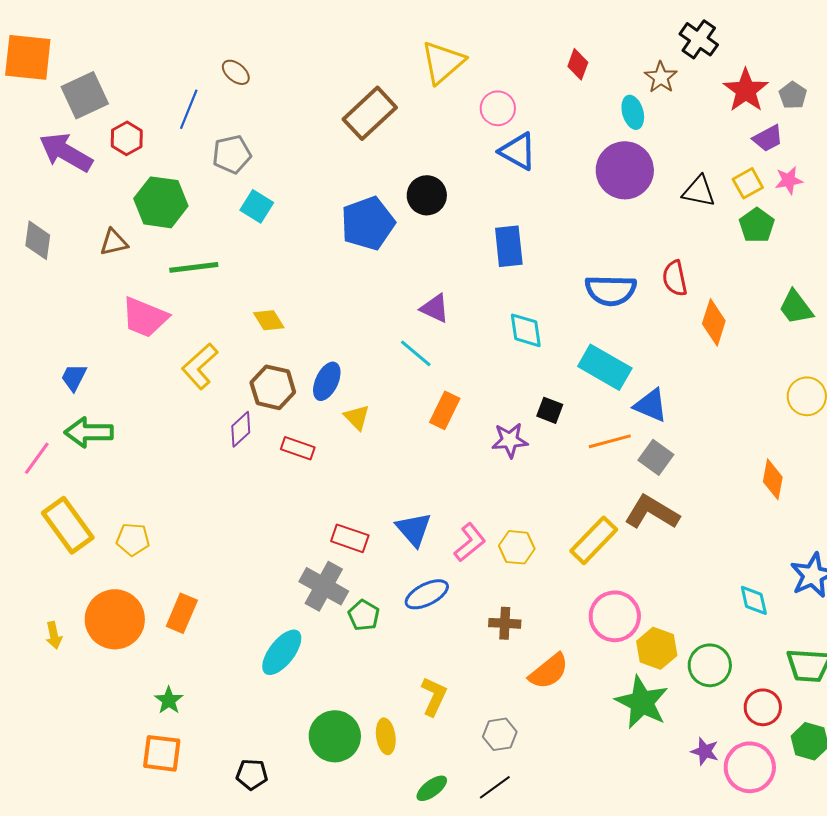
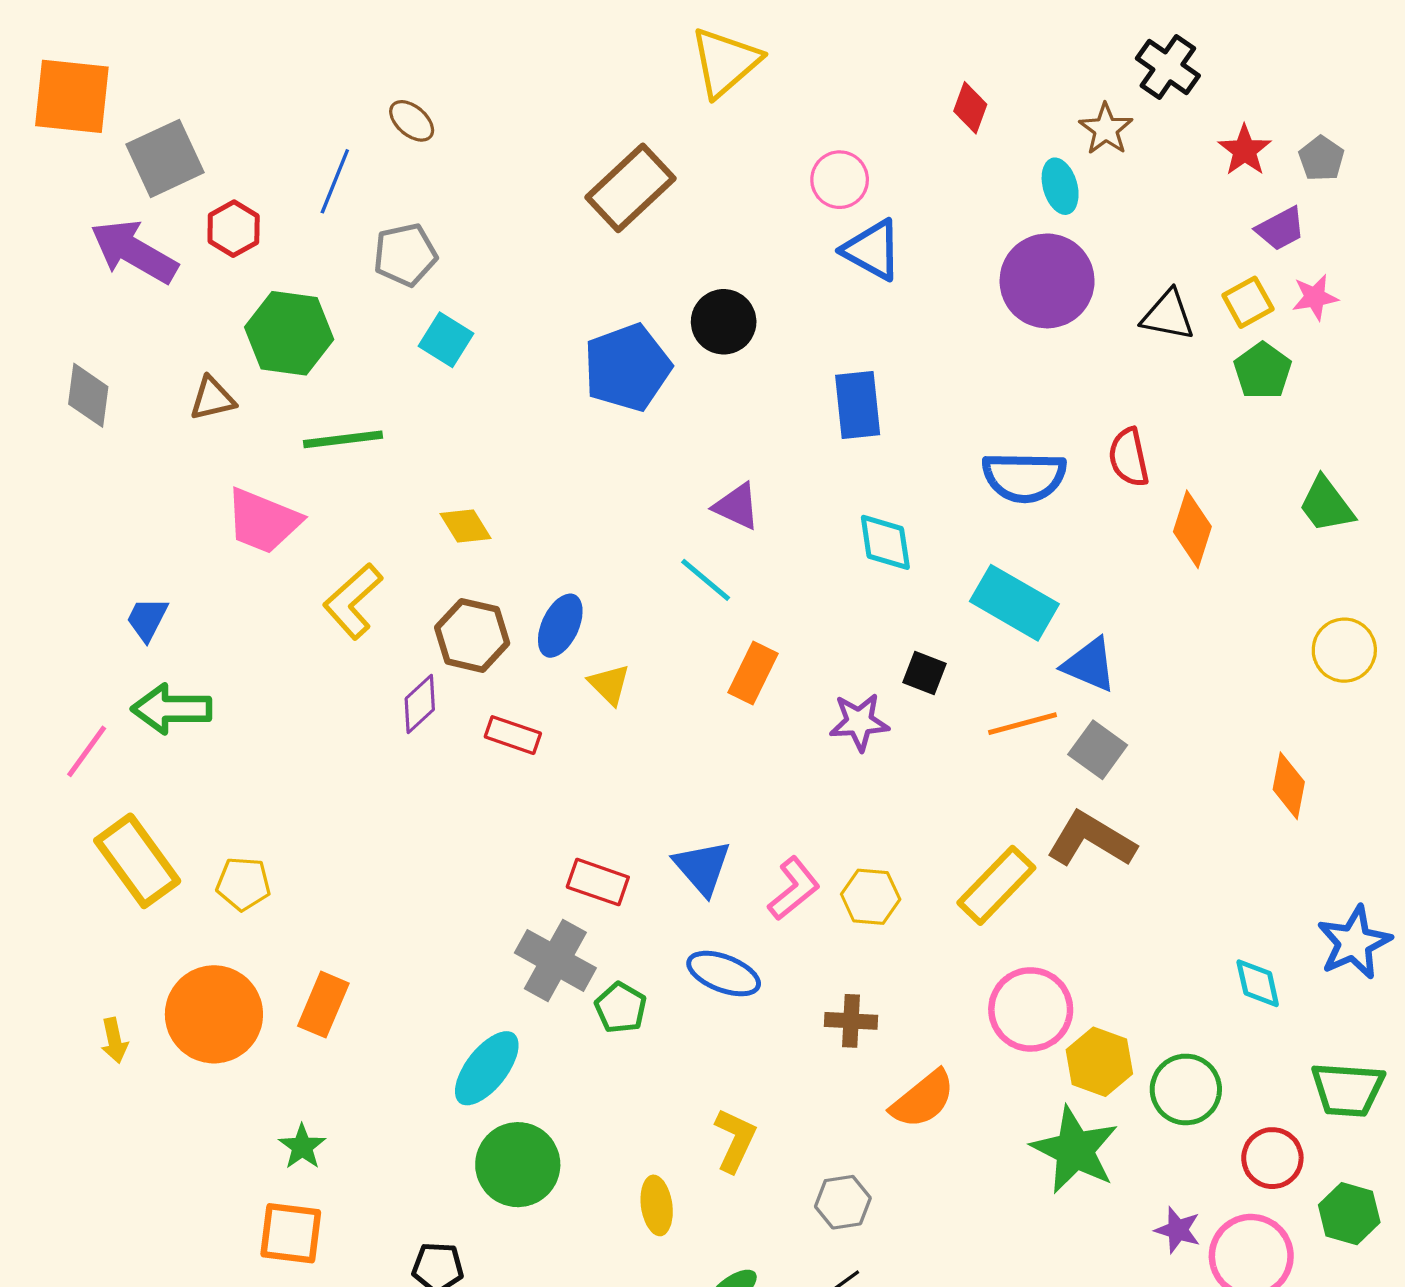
yellow triangle: (443, 62) -> (725, 62), moved
red star: (746, 90) -> (1245, 150), size x0.7
blue ellipse: (427, 594) -> (724, 974), turned 48
green circle: (335, 736) -> (518, 1165), moved

